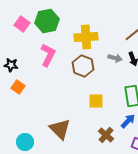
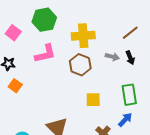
pink square: (22, 24) -> (13, 33), moved
pink L-shape: (48, 55) -> (45, 54), turned 50

